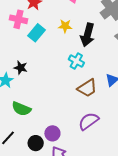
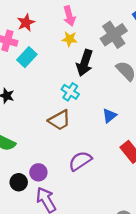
yellow star: (65, 26) -> (70, 39), moved
brown trapezoid: (87, 88) -> (59, 120), moved

